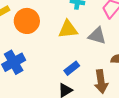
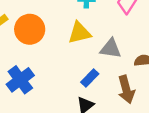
gray triangle: (97, 36) -> (111, 49), moved

